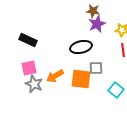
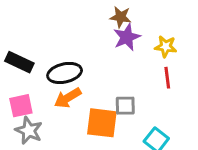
black ellipse: (81, 47) -> (65, 73), moved
orange arrow: (55, 76) -> (68, 98), moved

